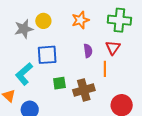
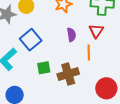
blue square: (47, 55) -> (31, 40), turned -35

